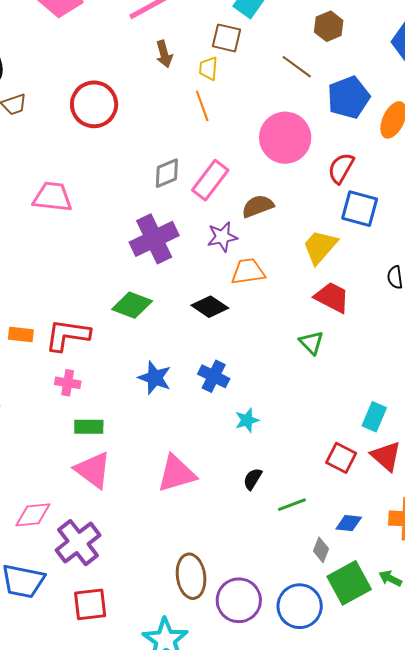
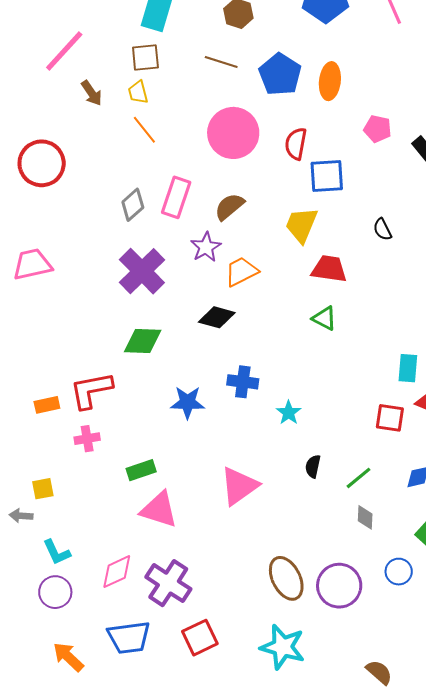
pink cross: (68, 383) -> (87, 439), moved
gray diamond: (321, 550) -> (365, 517), moved
blue circle: (300, 606) -> (399, 572), size x0.6

